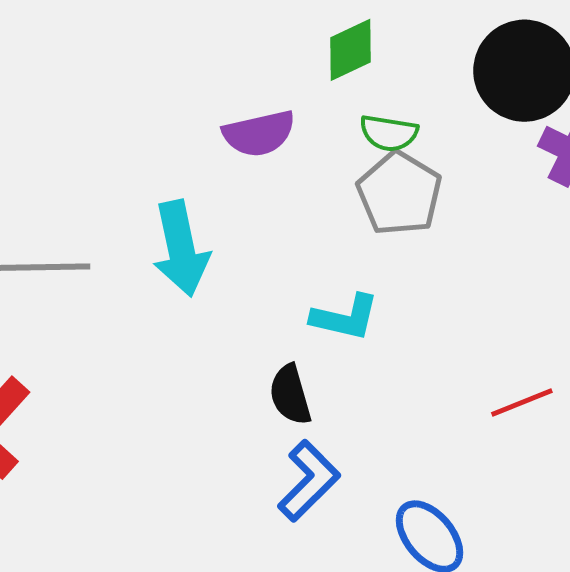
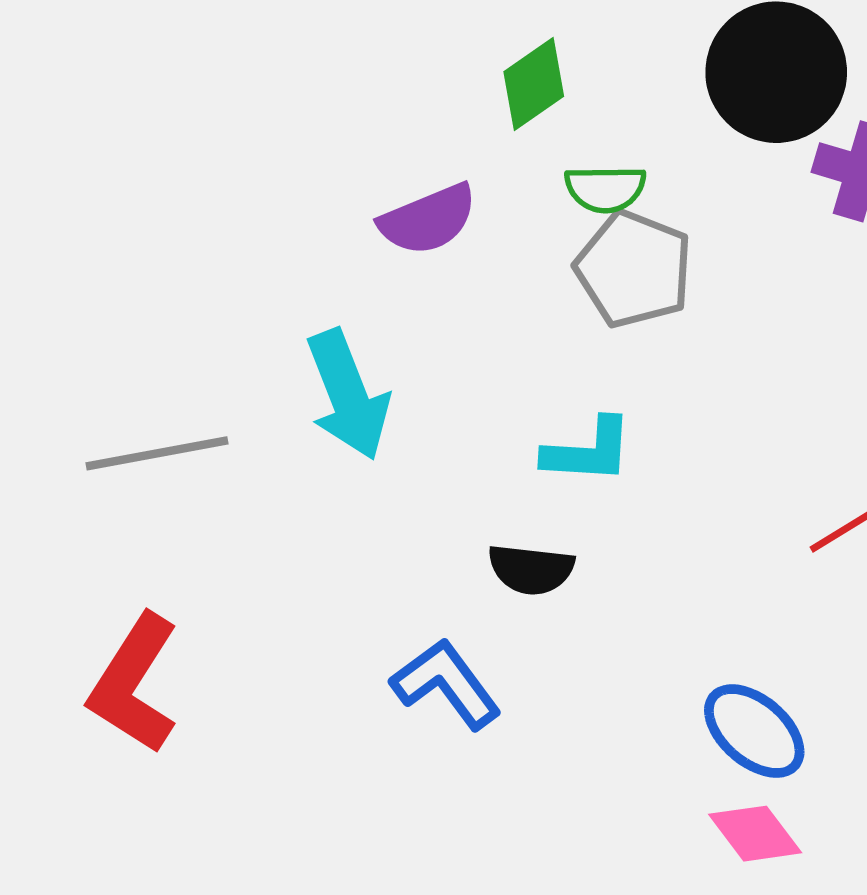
black semicircle: (290, 395) -> (531, 569), turned -58
blue L-shape: (309, 481) -> (446, 684), moved, turned -72

